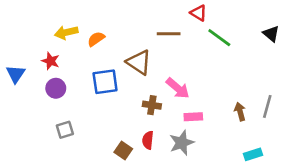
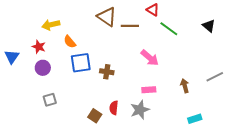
orange semicircle: (96, 39) -> (70, 42), moved, turned -96
brown triangle: (139, 62) -> (107, 17), moved
pink arrow: (178, 88) -> (150, 58), moved
brown cross: (152, 105) -> (107, 72), moved
gray line: (267, 106) -> (215, 77), moved, turned 48

